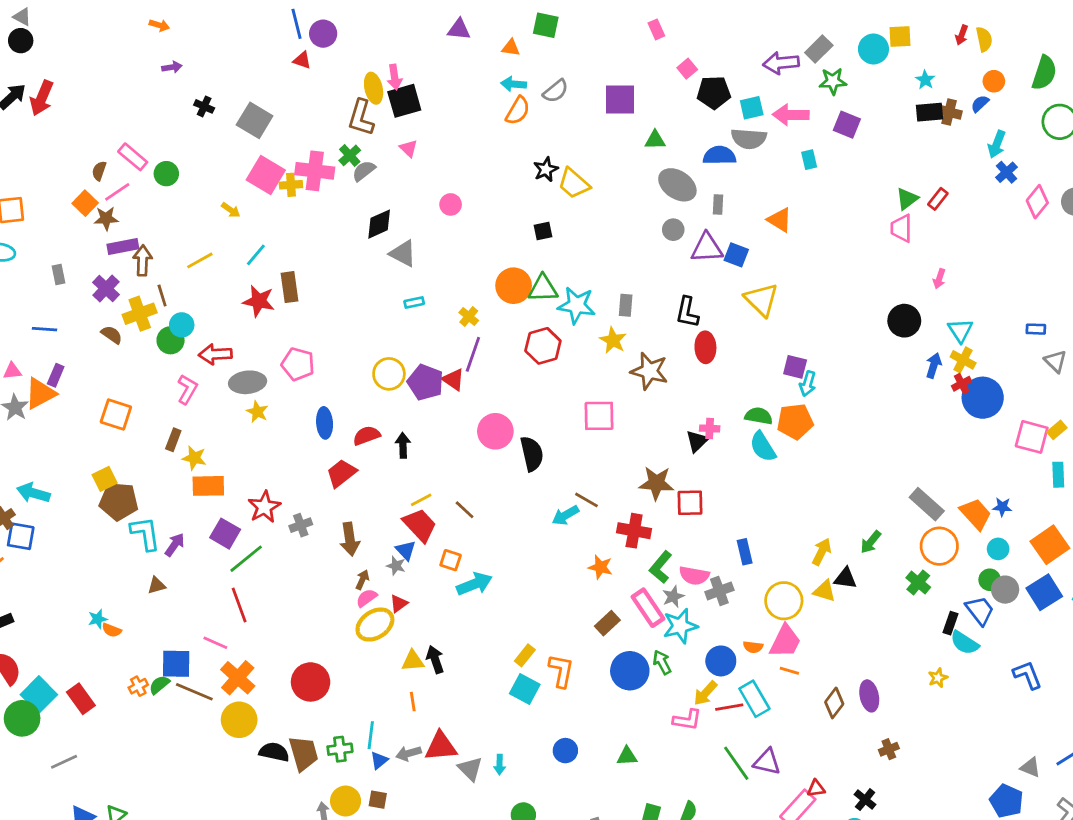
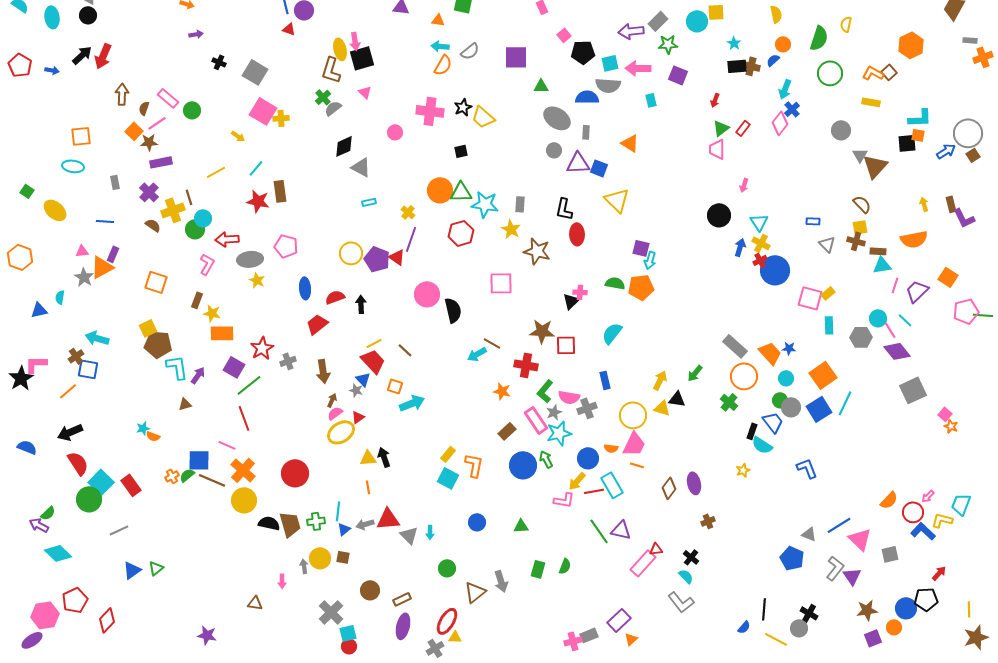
red arrow: (962, 35) -> (715, 100), moved
pink cross: (315, 171) -> (430, 111), moved
pink diamond: (1037, 202) -> (780, 123), moved
brown arrow: (142, 260) -> (122, 94), moved
cyan semicircle: (763, 447) -> (612, 333), moved, turned 70

